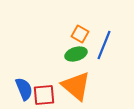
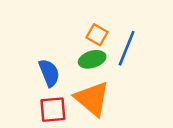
blue semicircle: (24, 89) -> (49, 73), moved

